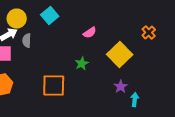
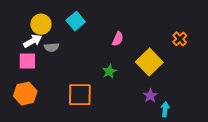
pink semicircle: (90, 32) -> (118, 39), turned -32
gray semicircle: (27, 40) -> (52, 47), turned -96

